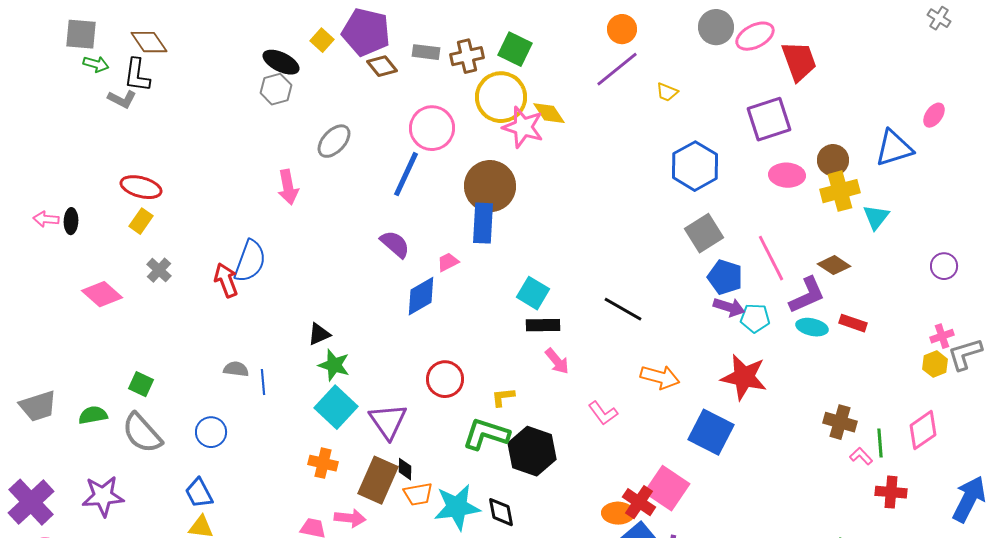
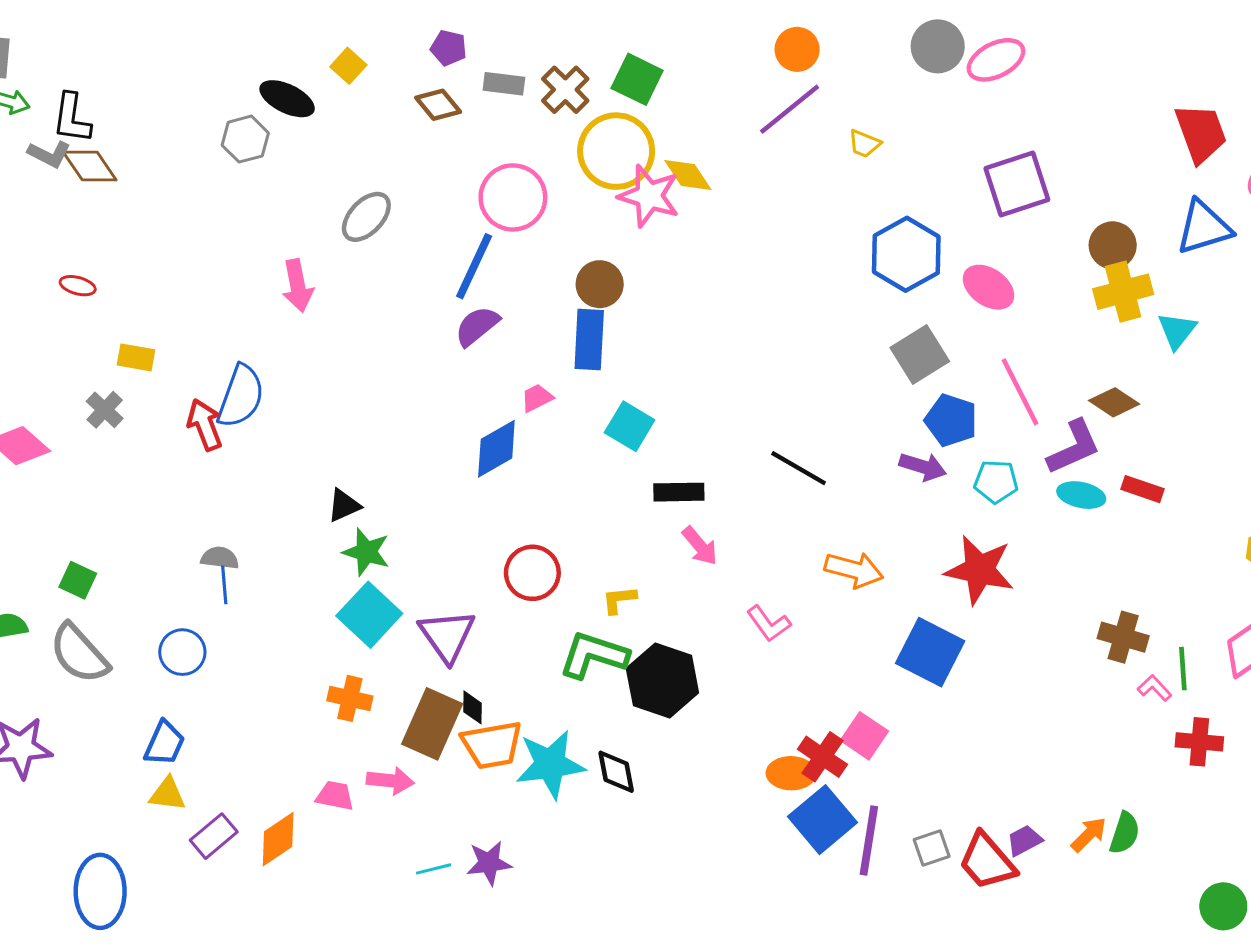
purple pentagon: (366, 32) -> (449, 48), moved, size x0.5
brown diamond: (149, 42) -> (90, 166), moved
brown cross: (467, 56) -> (565, 90), turned -32
red trapezoid: (799, 61) -> (1201, 133), moved
gray hexagon: (276, 89) -> (245, 139), moved
pink ellipse: (787, 175) -> (989, 287), moved, turned 32
brown circle: (490, 186) -> (600, 284), size x0.6
red ellipse: (141, 187) -> (78, 286), size x0.6
yellow rectangle: (141, 221) -> (136, 357), moved, turned 65
purple semicircle: (395, 244) -> (477, 326), moved, turned -80
cyan square: (533, 293) -> (630, 426), moved
purple arrow: (729, 307) -> (923, 467), moved
blue line: (263, 382) -> (224, 585), moved
pink square: (667, 488) -> (864, 736), size x0.7
blue trapezoid: (199, 493) -> (164, 743), turned -128
orange trapezoid: (418, 494) -> (492, 745), size x1.4

